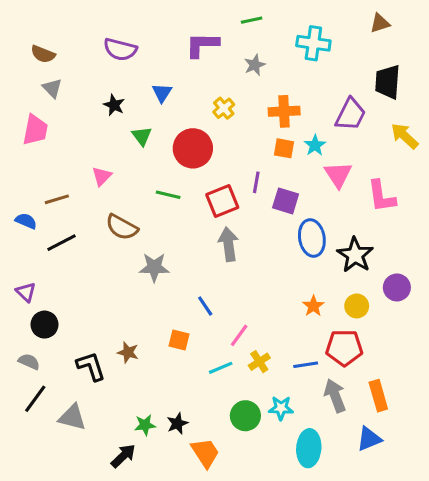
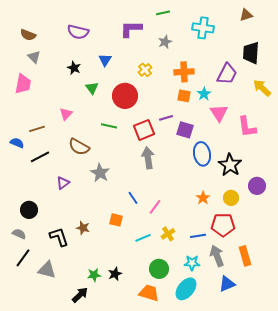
purple line: (256, 182) -> (166, 118), turned 64
gray star: (154, 267) -> (100, 173), turned 30
purple triangle: (26, 292) -> (63, 183), moved, turned 40
pink line: (239, 335) -> (155, 207), moved
cyan star: (281, 408) -> (192, 263), moved
blue triangle: (369, 439) -> (227, 284), moved
cyan ellipse: (309, 448) -> (186, 289), moved, turned 35
orange trapezoid: (205, 453) -> (149, 293), moved, turned -40

